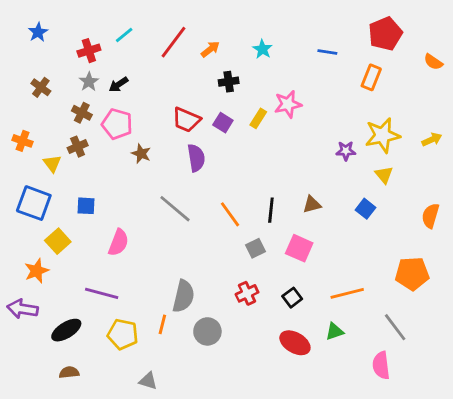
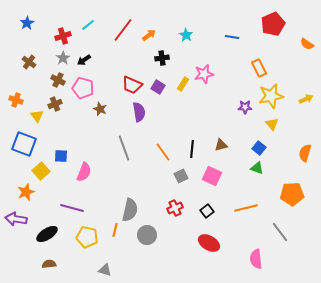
orange rectangle: (371, 77) -> (259, 68), moved, turned -48
blue square: (86, 206) -> (61, 156), moved
gray line: (175, 209) -> (124, 148), turned 30
green triangle: (334, 331) -> (257, 168), moved, turned 40
pink semicircle: (381, 365) -> (256, 259), moved

